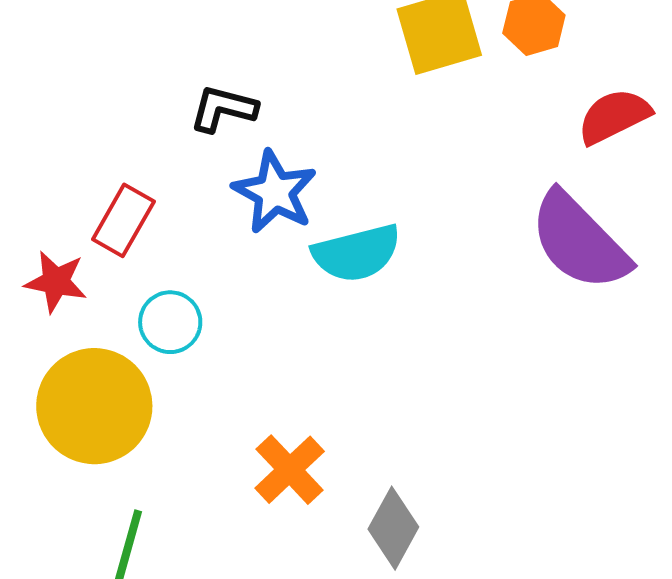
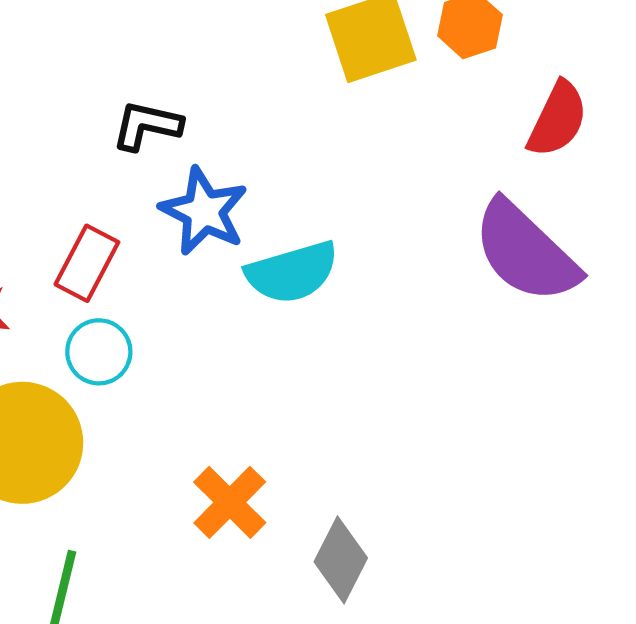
red semicircle: (614, 116) -> (558, 119), turned 144
red rectangle: (123, 220) -> (87, 263), moved

